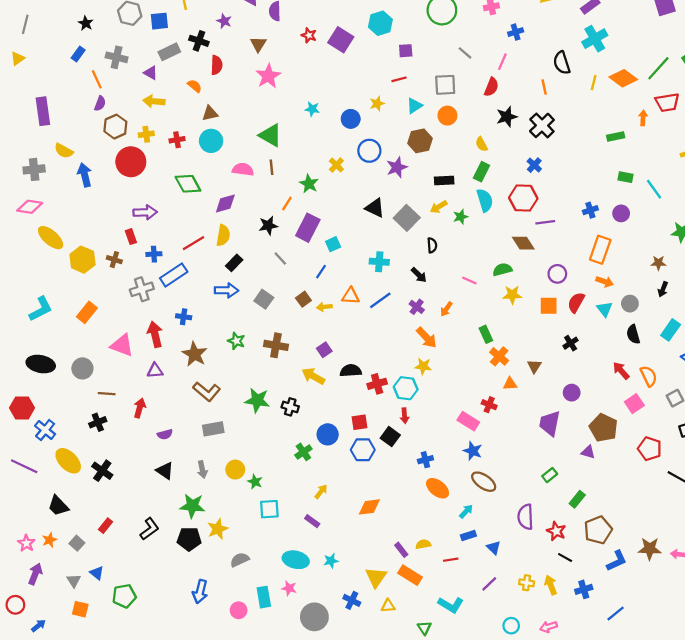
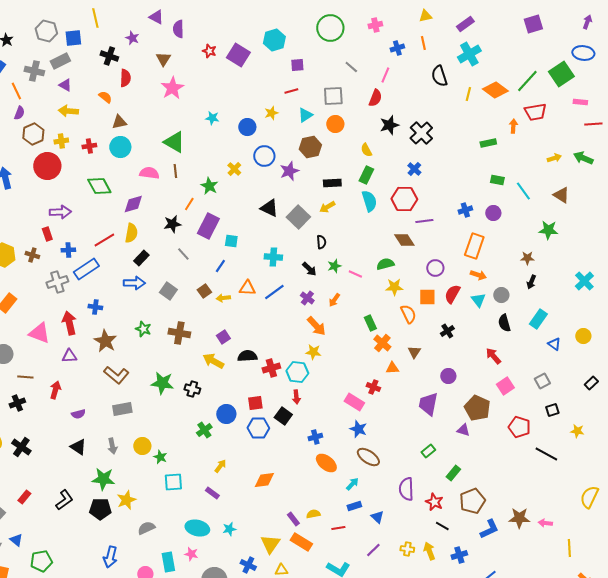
gray rectangle: (169, 52) -> (60, 61), moved
orange line: (544, 87) -> (423, 43), moved
green star: (461, 217) -> (334, 266), moved
cyan square: (333, 244) -> (231, 241), turned 32
orange semicircle: (649, 376) -> (408, 314), moved

